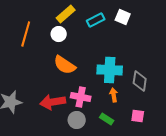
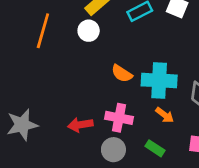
orange semicircle: (65, 65) -> (122, 74), moved, size x0.7
orange arrow: (114, 95) -> (165, 115), turned 136
red arrow: (53, 102) -> (80, 125), size x0.7

